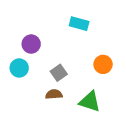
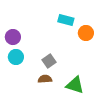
purple circle: (31, 44) -> (13, 37), moved
orange circle: (103, 64) -> (86, 33), moved

